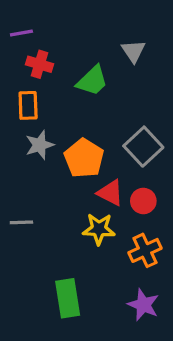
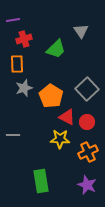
red cross: (40, 64) -> (24, 39), turned -35

